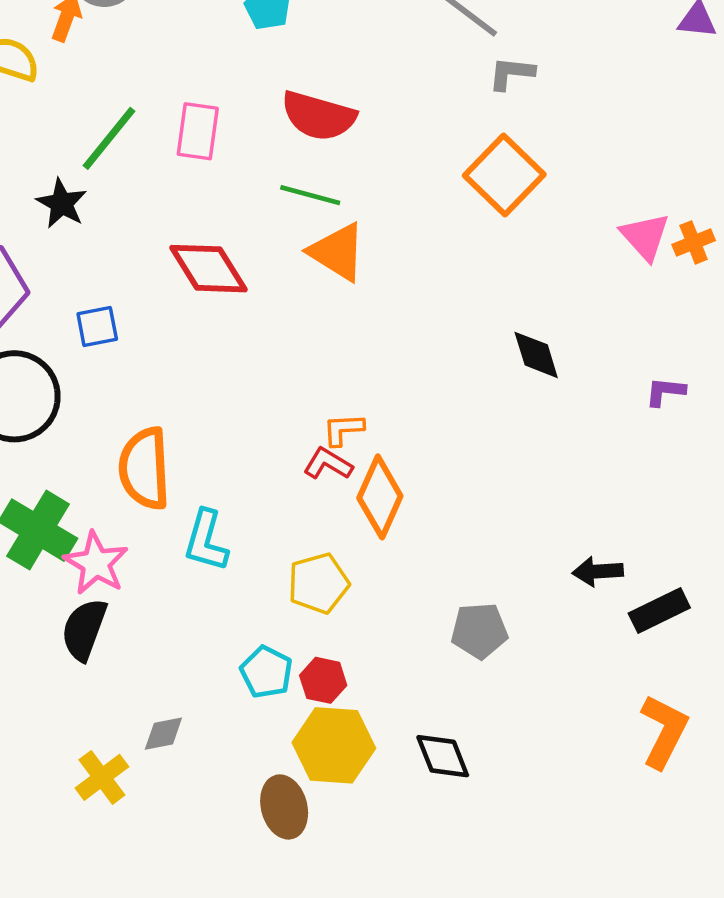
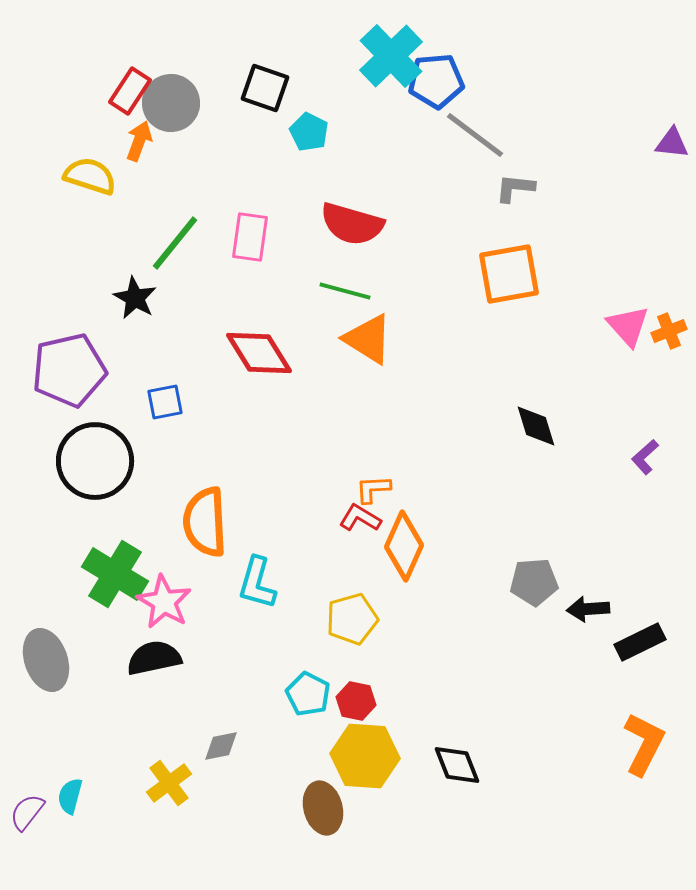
orange square: (504, 175) -> (509, 274), turned 36
purple L-shape: (665, 392) -> (645, 457), turned -48
black semicircle: (84, 629) -> (154, 658), turned 58
gray pentagon: (479, 631) -> (534, 582), moved

